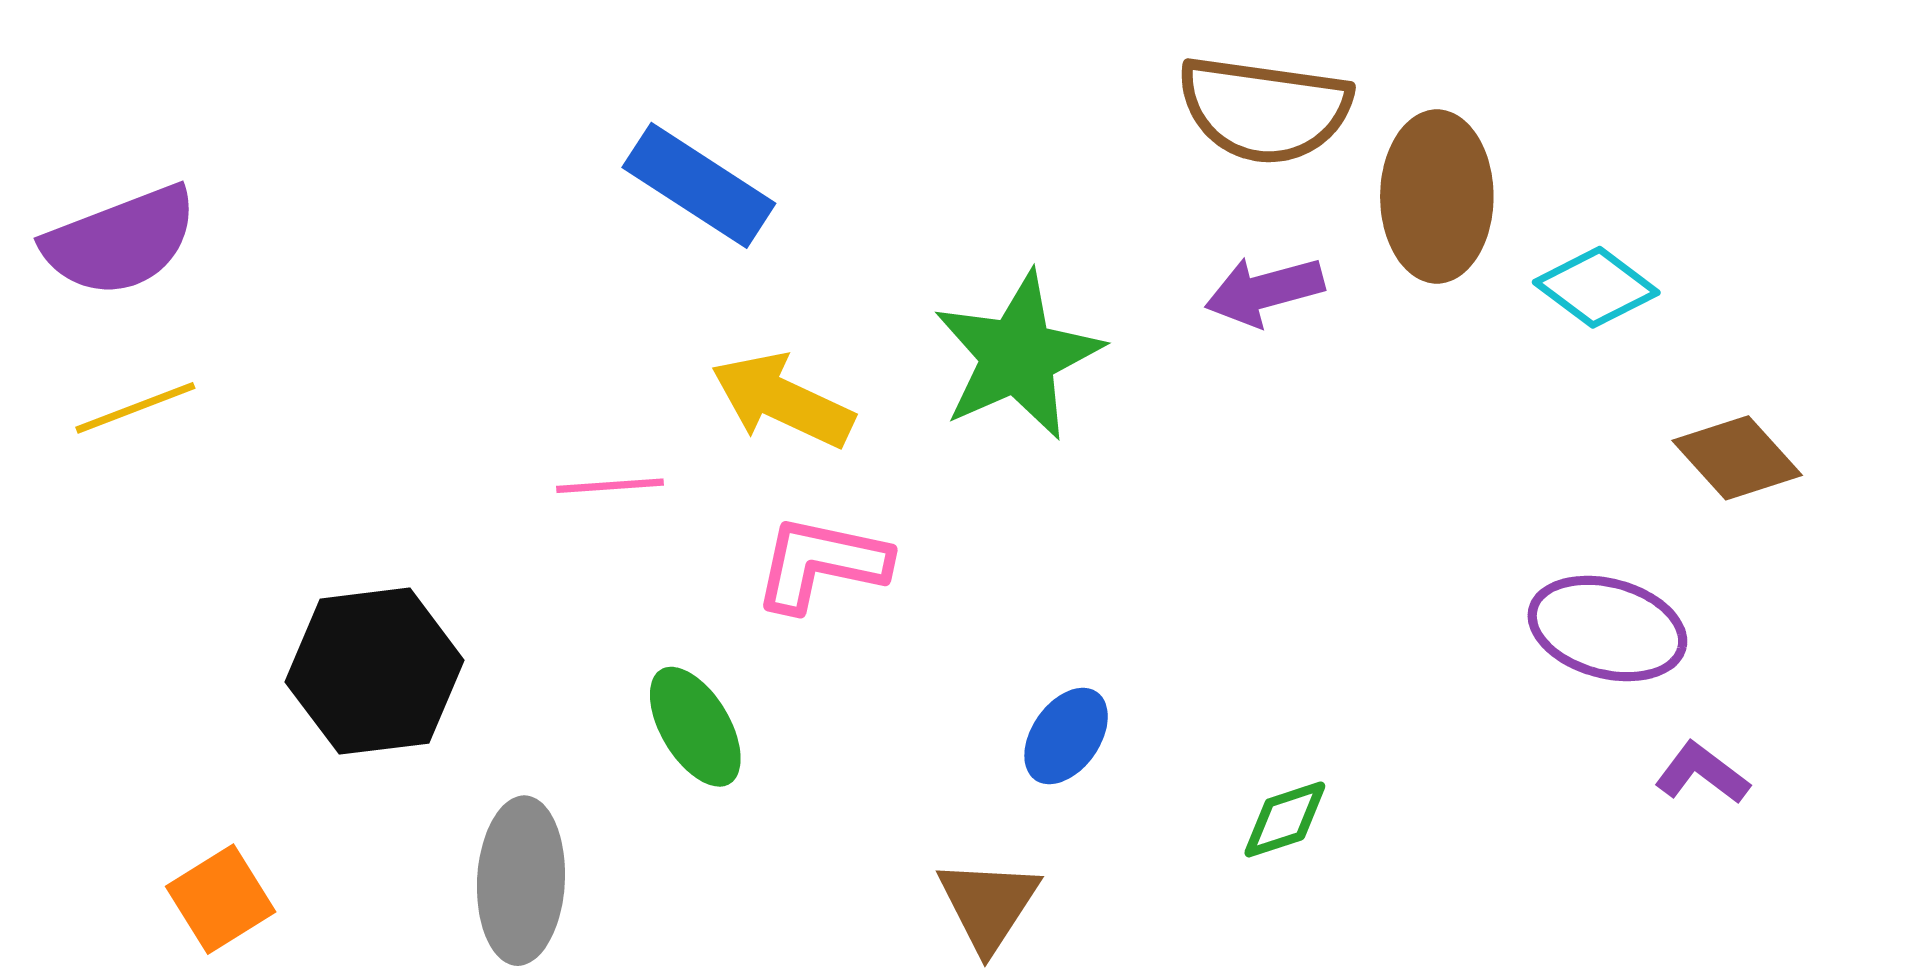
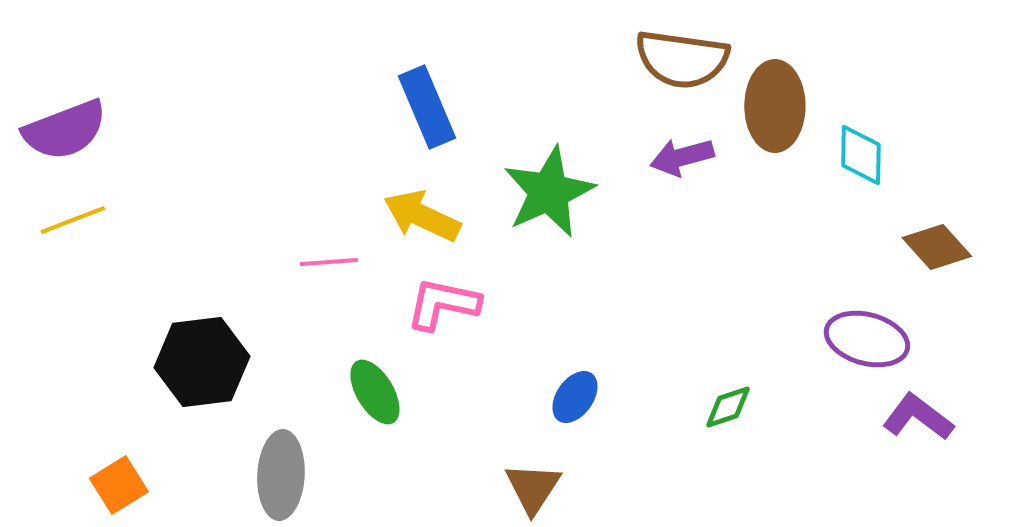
blue rectangle: (699, 185) -> (427, 107), moved, turned 34
cyan diamond: (1596, 287) -> (861, 155), turned 54
purple L-shape: (1702, 773) -> (918, 417), size x1.4
green diamond: (1285, 819) -> (728, 407), moved

